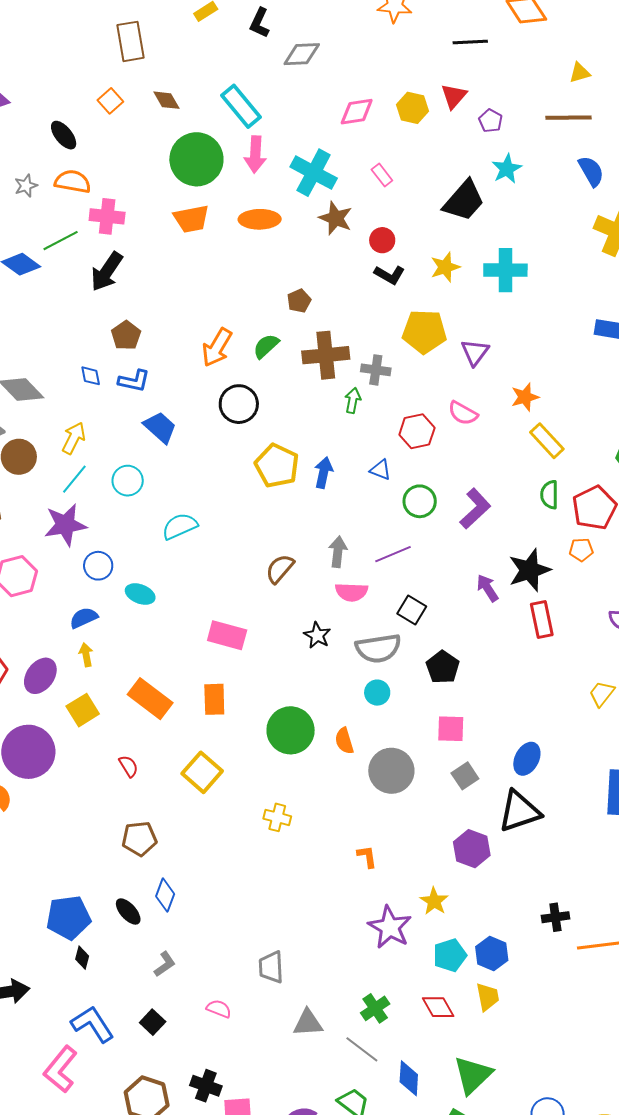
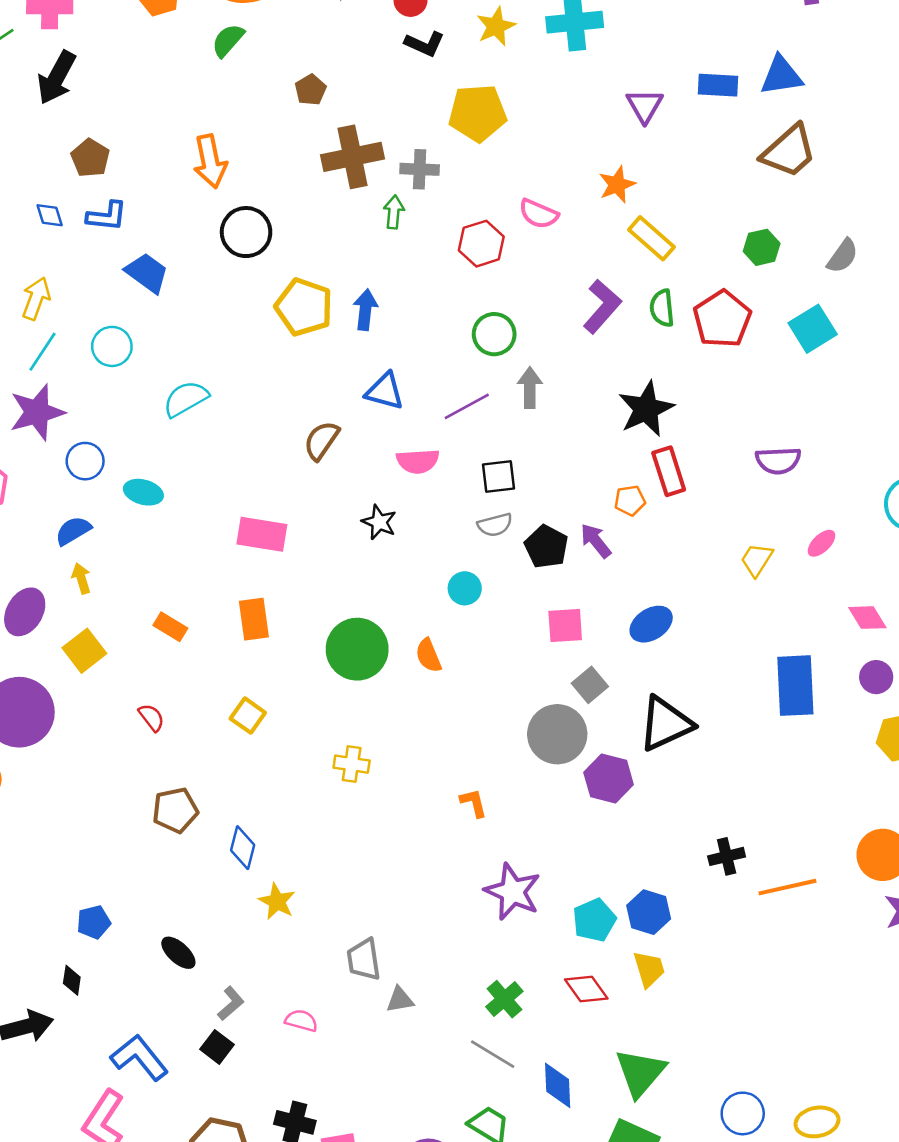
green semicircle: (266, 346) -> (228, 40), moved
orange arrow: (217, 347) -> (210, 161), turned -36
purple triangle: (475, 352) -> (645, 106), moved
blue triangle: (380, 470) -> (385, 391), moved, size x1.4
purple L-shape: (475, 509) -> (602, 306), moved
orange pentagon: (581, 550) -> (630, 500), moved
gray arrow: (338, 552) -> (530, 388), moved
purple arrow: (488, 588) -> (596, 541), moved
black square: (412, 610) -> (499, 477), turned -32
gray semicircle: (378, 648) -> (495, 525), moved, size x0.6
orange rectangle: (150, 699) -> (170, 627), size x0.6
blue ellipse: (527, 759) -> (651, 624), moved, turned 36
gray circle: (391, 771) -> (557, 734), moved
yellow square: (202, 772) -> (248, 716), size x0.7
blue diamond: (165, 895) -> (243, 848), moved
yellow star: (434, 901) -> (277, 901), moved
black ellipse: (128, 912) -> (178, 953), moved
blue pentagon: (68, 917) -> (94, 922), size x0.6
black diamond: (82, 958) -> (72, 980), moved
gray L-shape: (165, 964) -> (231, 1003), moved
gray triangle: (308, 1023) -> (400, 1000), moved, size x0.7

